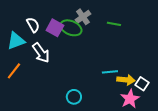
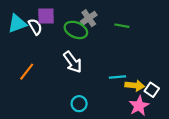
purple square: (55, 28) -> (46, 16), moved, turned -30
cyan triangle: (16, 41) -> (17, 24), moved
white arrow: (41, 53) -> (73, 62), moved
orange line: (14, 71) -> (27, 72), moved

